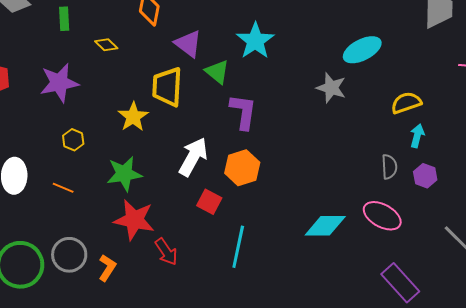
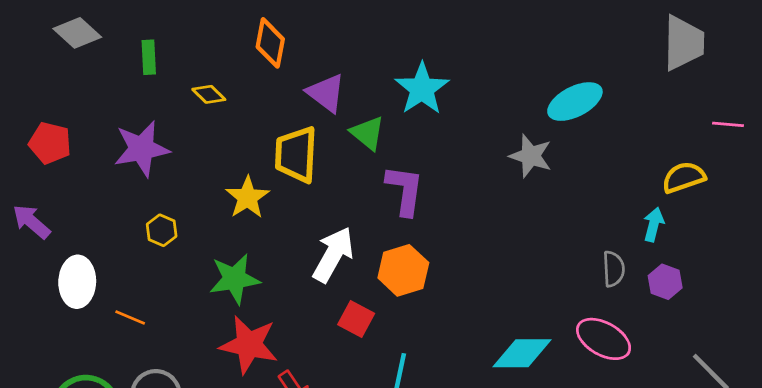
yellow semicircle: (406, 103) -> (684, 177), moved
orange line: (63, 188) -> (130, 317), moved

